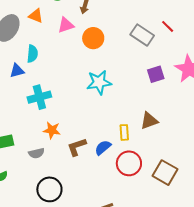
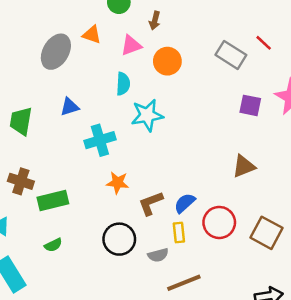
cyan semicircle: (32, 54) -> (123, 84), moved
purple square: (156, 74) -> (250, 105), turned 30
cyan star: (99, 82) -> (147, 115), moved
yellow rectangle: (124, 132) -> (179, 232), moved
gray semicircle: (36, 153) -> (158, 255), moved
black circle: (49, 189) -> (119, 239), moved

